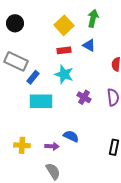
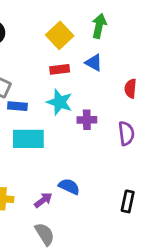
blue rectangle: (33, 77) -> (17, 106), turned 56
purple cross: (84, 97) -> (87, 120), moved, turned -32
purple arrow: (52, 146) -> (43, 200), turned -40

